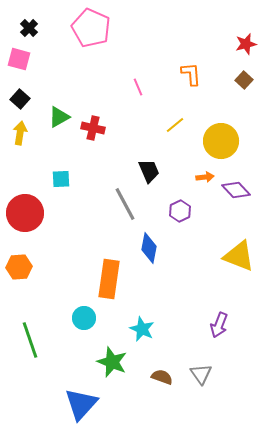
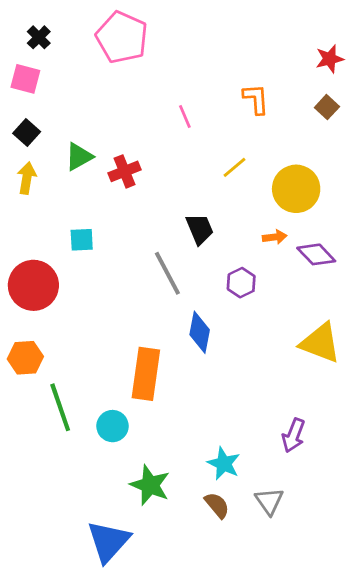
red cross: (93, 128) -> (125, 171), turned -35
cyan star: (142, 329) -> (224, 464), moved
green line: (30, 340) -> (60, 407), moved
brown semicircle: (162, 377) -> (217, 505), turned 30

